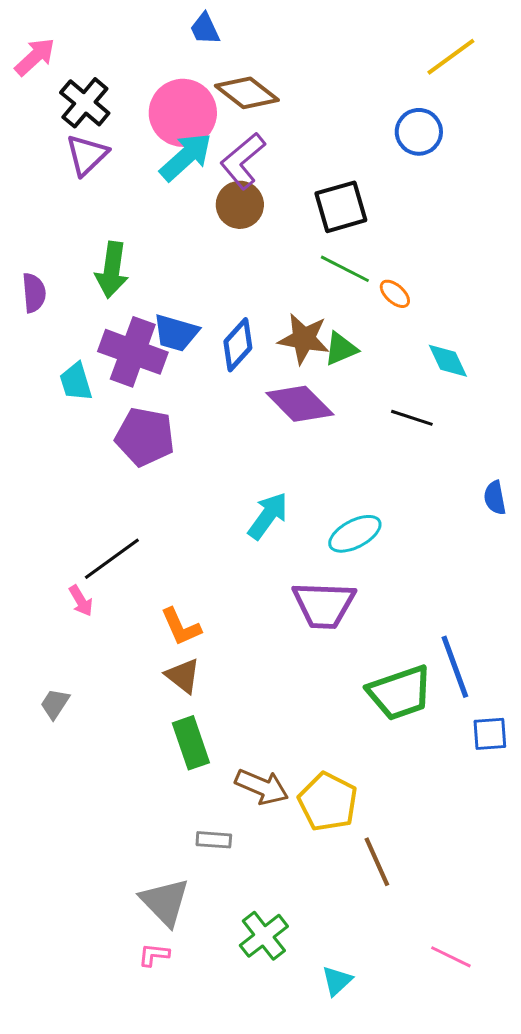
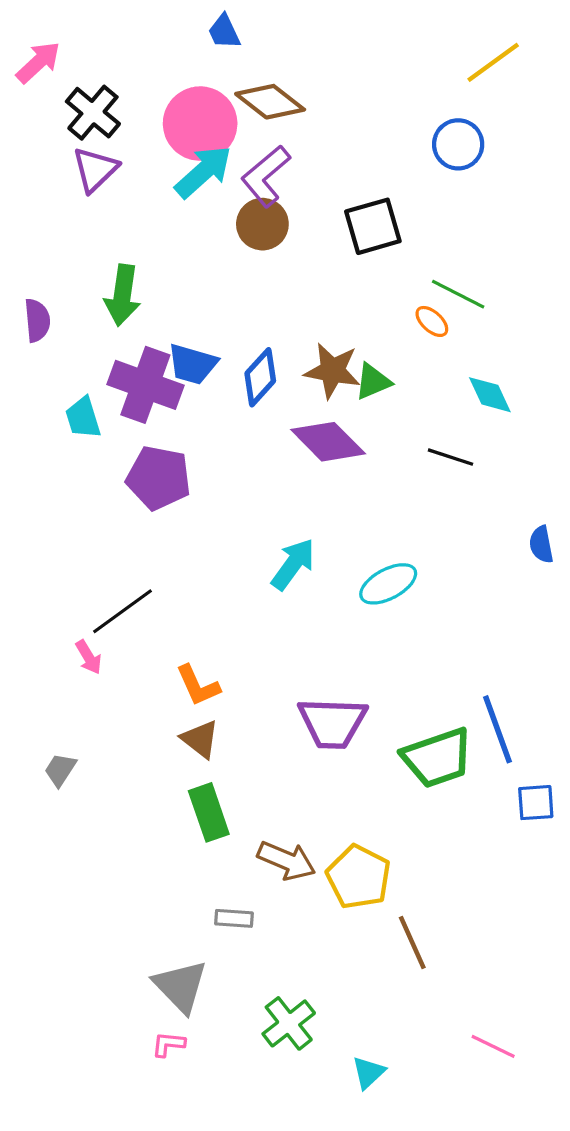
green line: (345, 269) -> (458, 294), moved
purple trapezoid: (324, 605) -> (332, 723), moved

